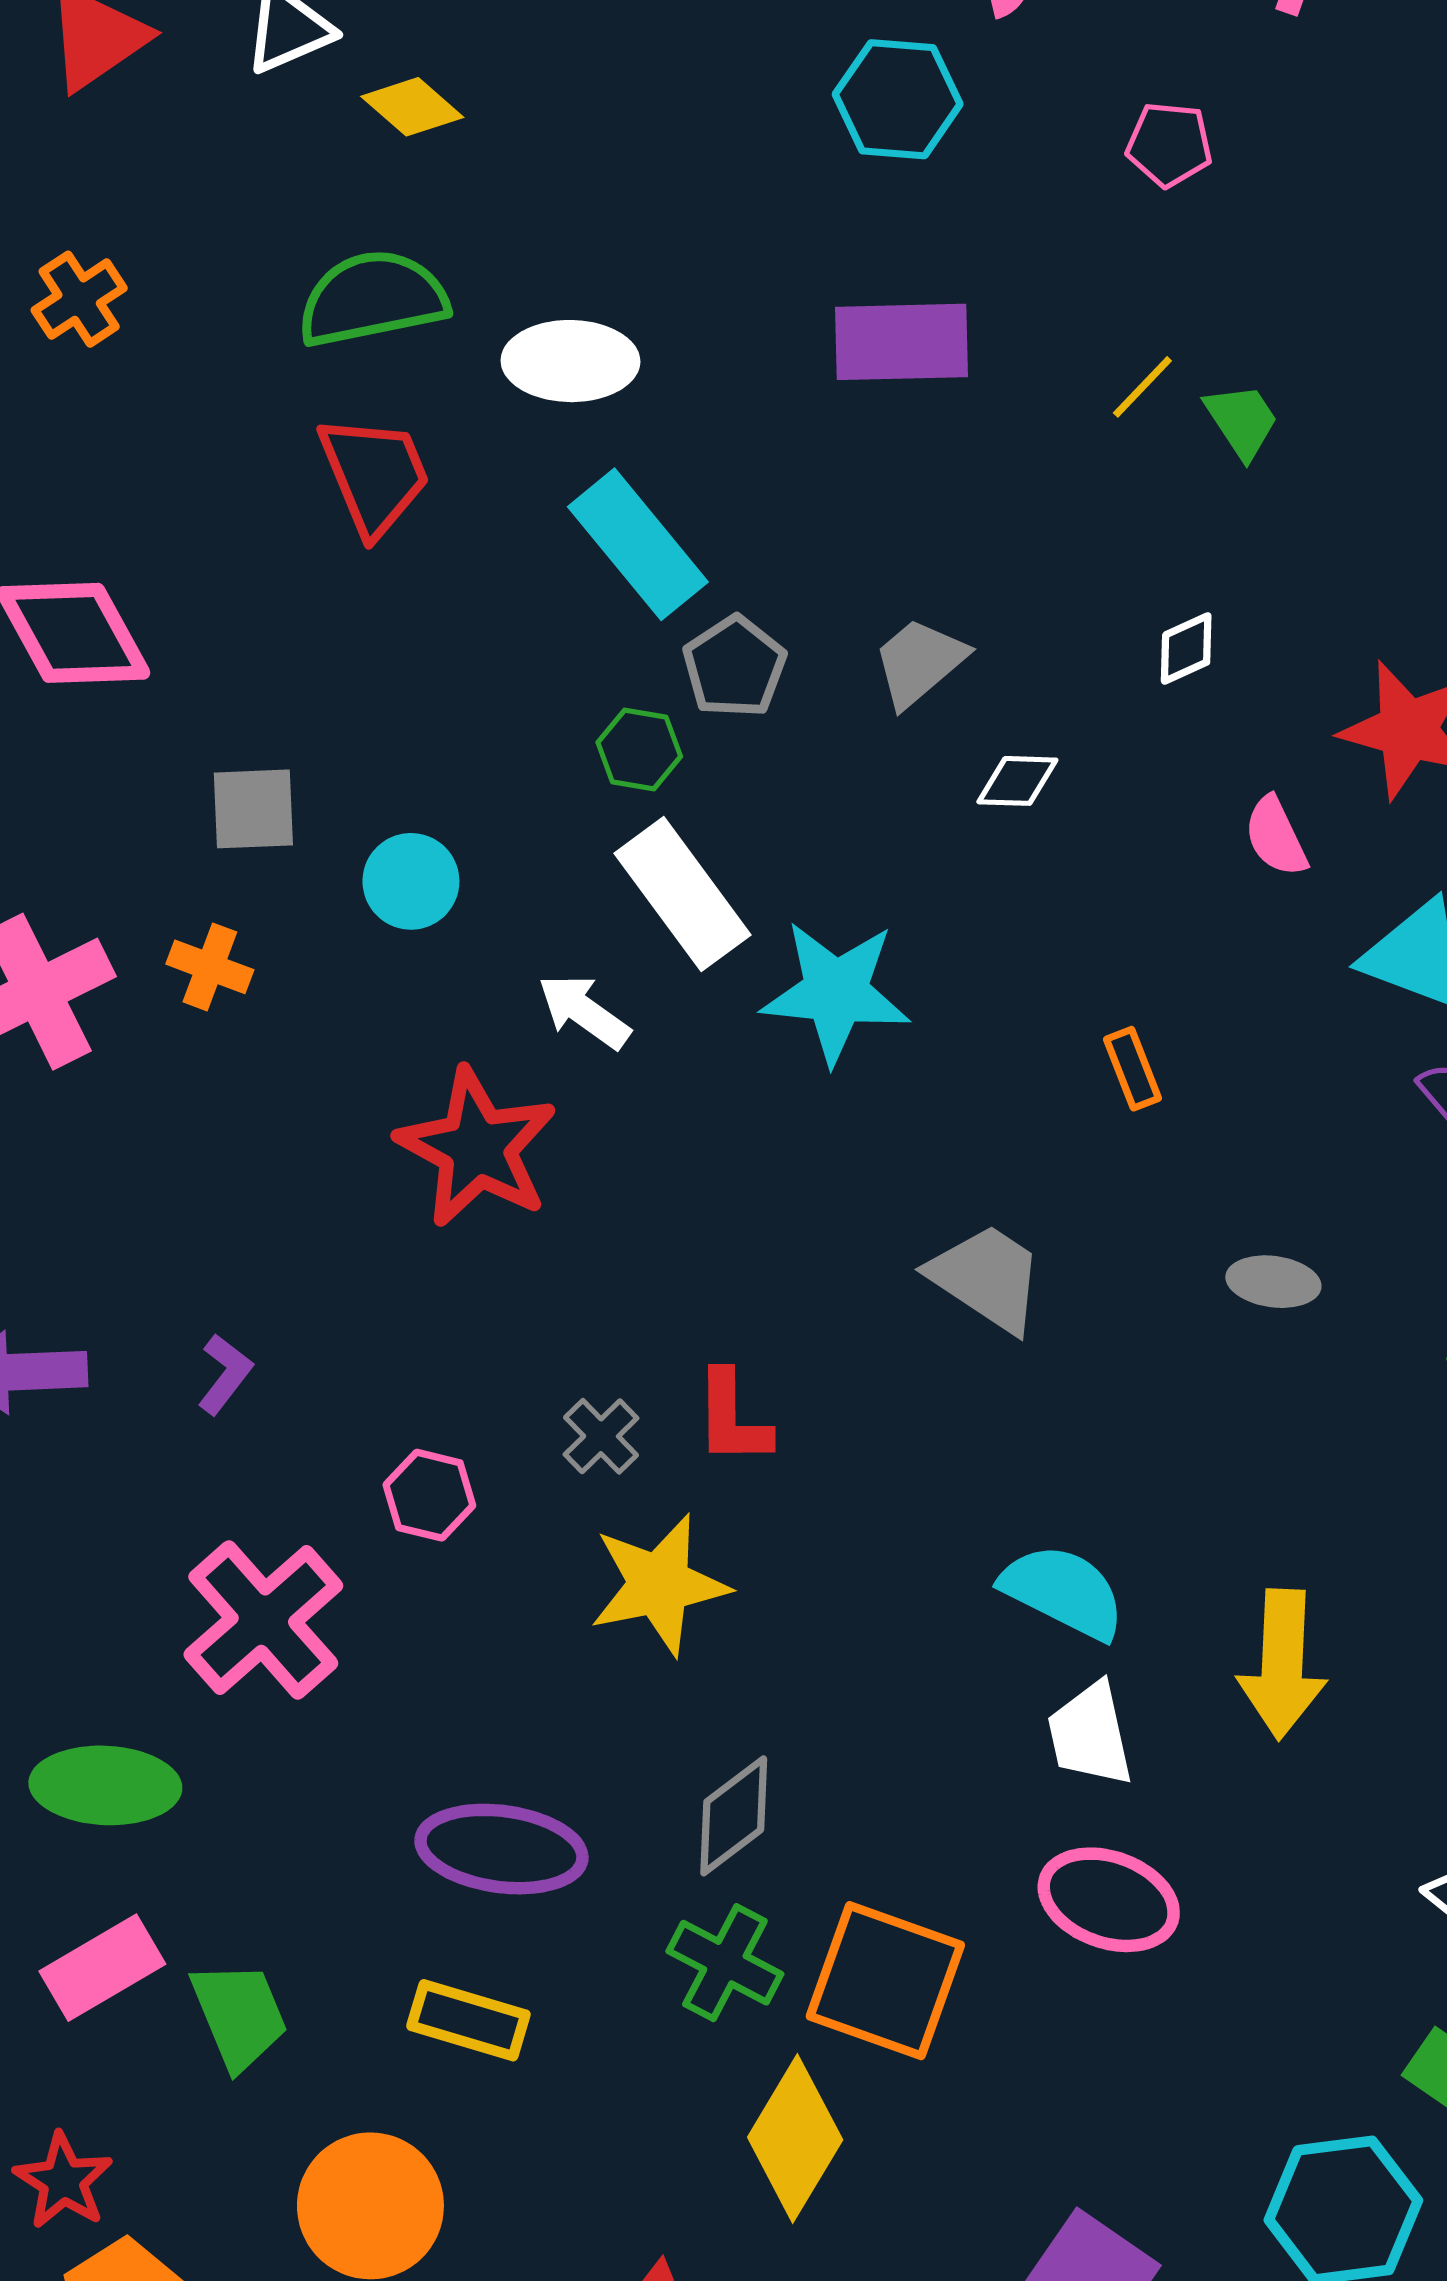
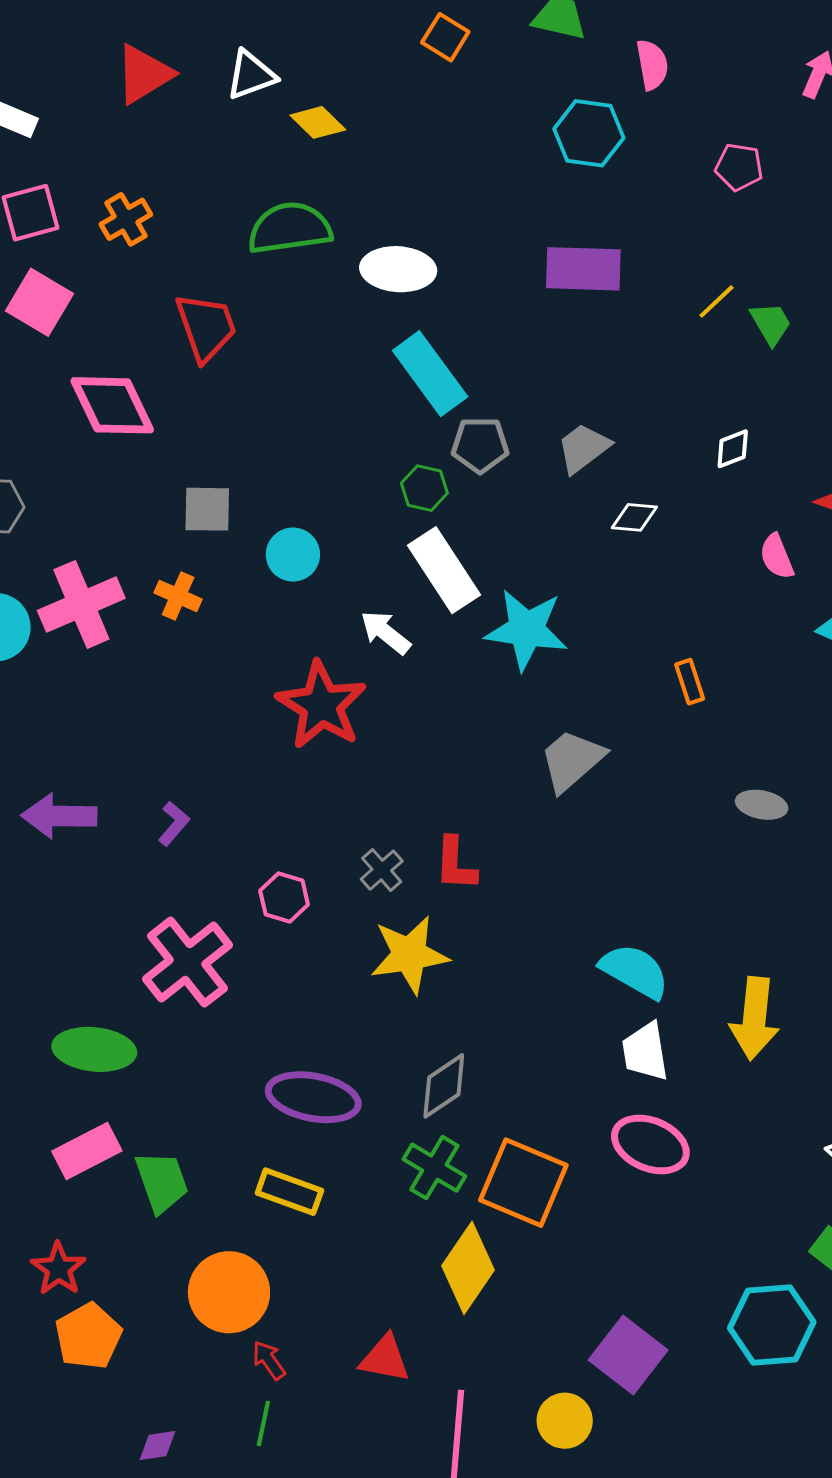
red trapezoid: (374, 475) -> (206, 327), moved
gray pentagon: (734, 667) -> (480, 445), turned 30
gray trapezoid: (987, 1278) -> (572, 760), moved, turned -78

